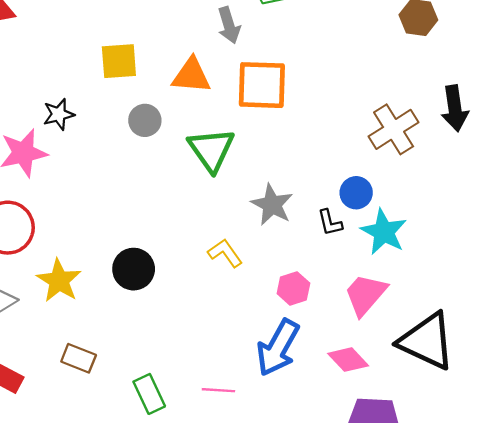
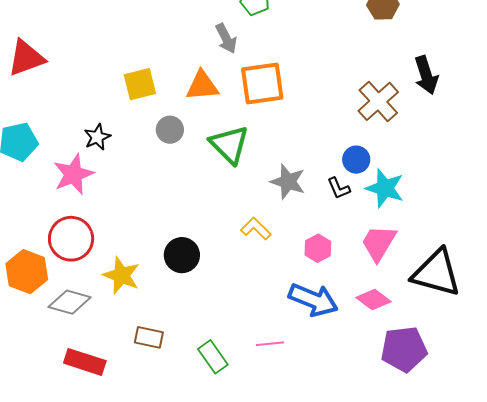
blue arrow: (278, 348) -> (313, 300), turned -87

